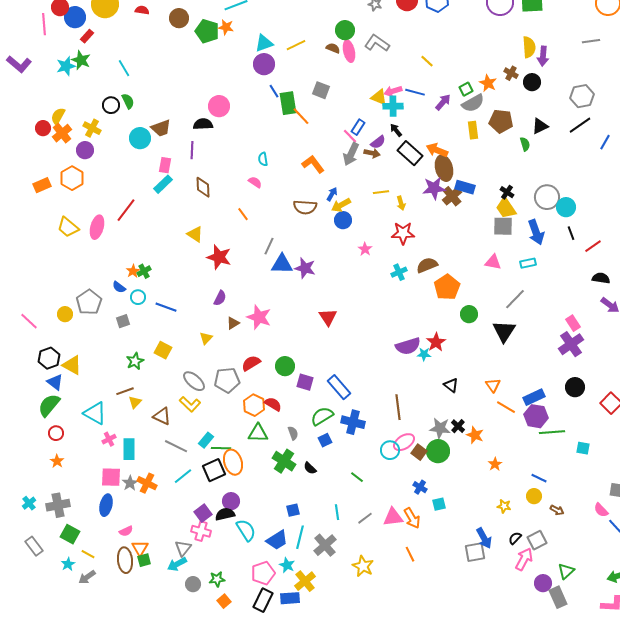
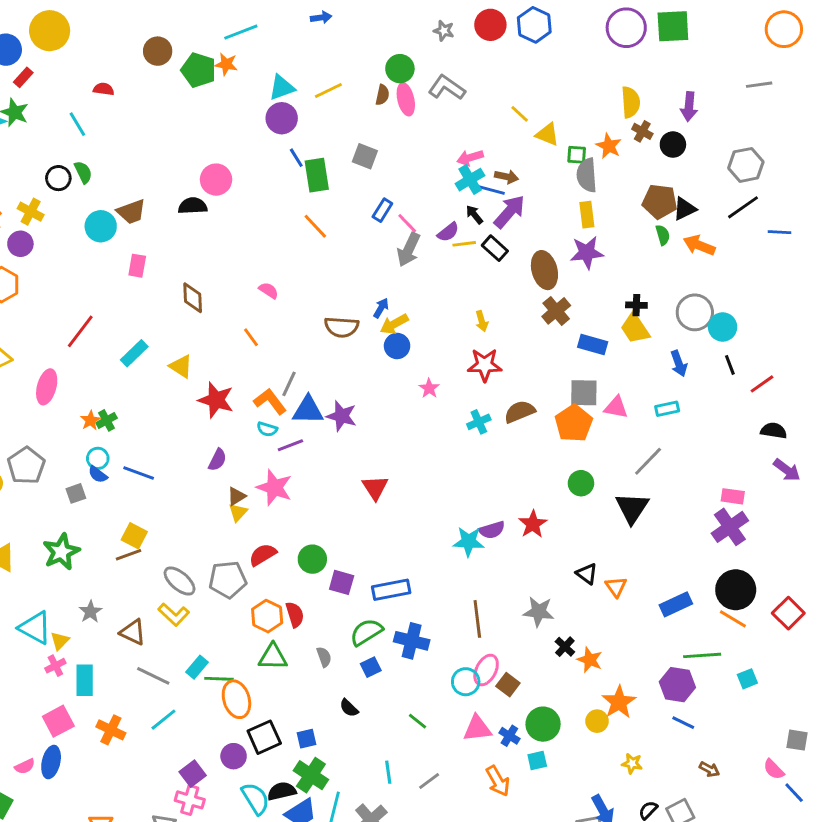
red semicircle: (142, 10) -> (104, 89), moved
yellow semicircle: (529, 47) -> (631, 102), moved
brown semicircle: (333, 48) -> (382, 95), turned 80
green square: (466, 89) -> (577, 155), turned 32
blue line: (415, 92) -> (490, 190), moved
yellow triangle: (379, 97) -> (547, 134), moved
purple arrow: (443, 102) -> (509, 212), moved, size x1.4
gray semicircle: (473, 103) -> (587, 175), turned 115
cyan cross: (393, 106) -> (470, 180), turned -30
orange line: (301, 116) -> (315, 226), moved
brown pentagon: (501, 121) -> (660, 201), moved
blue rectangle: (358, 127) -> (382, 210), moved
blue line: (605, 142) -> (779, 232), turned 63
purple line: (192, 150) -> (290, 445), moved, turned 66
orange arrow: (437, 150) -> (699, 245), moved
brown arrow: (372, 153) -> (507, 177), moved
black rectangle: (410, 153) -> (495, 248), size x0.7
cyan semicircle: (263, 159) -> (267, 429), moved, turned -64
orange L-shape: (313, 164) -> (270, 401), moved
cyan rectangle: (163, 184) -> (134, 353), moved
blue rectangle: (465, 187) -> (593, 345), moved
purple star: (434, 188) -> (587, 253), moved
yellow line: (381, 192) -> (464, 244), moved
black cross: (507, 192) -> (636, 305), turned -32
gray square: (503, 226) -> (584, 393), moved
pink ellipse: (97, 227) -> (47, 387), moved
blue arrow: (536, 232) -> (679, 363), size x0.7
blue semicircle: (119, 287) -> (98, 474), moved
orange pentagon: (447, 287) -> (574, 423), moved
pink rectangle: (573, 323) -> (733, 496), turned -49
yellow triangle: (206, 338) -> (238, 512), moved
purple semicircle: (408, 346) -> (492, 530), size x0.7
cyan star: (424, 354) -> (469, 542), moved, size x1.5
green star: (135, 361) -> (61, 552), moved, size x1.4
black triangle: (451, 385) -> (587, 574), moved
blue rectangle: (339, 387) -> (391, 590), turned -60
black circle: (575, 387) -> (736, 590), size x1.4
brown line: (125, 391) -> (128, 555), moved
yellow triangle: (135, 402) -> (60, 641), moved
red semicircle: (273, 404) -> (295, 615), turned 42
orange line: (506, 407) -> (733, 619), moved
purple hexagon: (536, 416) -> (677, 685), moved
gray star: (440, 428) -> (539, 612), moved
pink ellipse: (404, 442) -> (486, 670), turned -30
cyan square: (583, 448) -> (747, 679), turned -32
green circle: (438, 451) -> (543, 724), moved
green cross: (284, 461) -> (311, 775), moved
orange star: (495, 464) -> (619, 702), size x1.6
black square: (214, 470) -> (264, 737), moved
pink square: (111, 477) -> (58, 721), turned -30
gray star: (130, 483) -> (90, 612), moved
yellow circle: (534, 496) -> (597, 721), moved
blue square: (293, 510) -> (307, 739), moved
black semicircle: (225, 514) -> (282, 791), moved
pink triangle: (393, 517) -> (477, 728), moved
pink semicircle: (126, 531) -> (25, 766), moved

